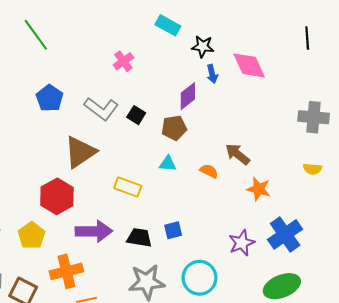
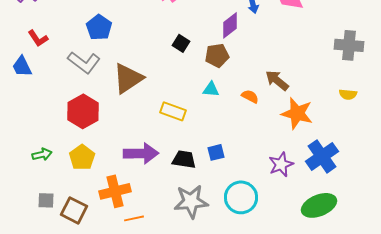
gray L-shape: (101, 109) -> (84, 62), moved
orange star: (259, 189) -> (297, 113), size x1.4
red hexagon: (57, 196) -> (83, 111), moved

